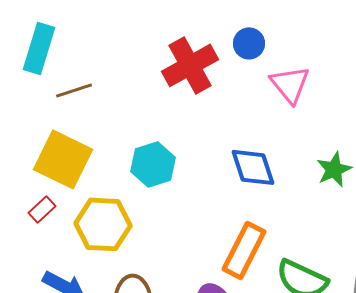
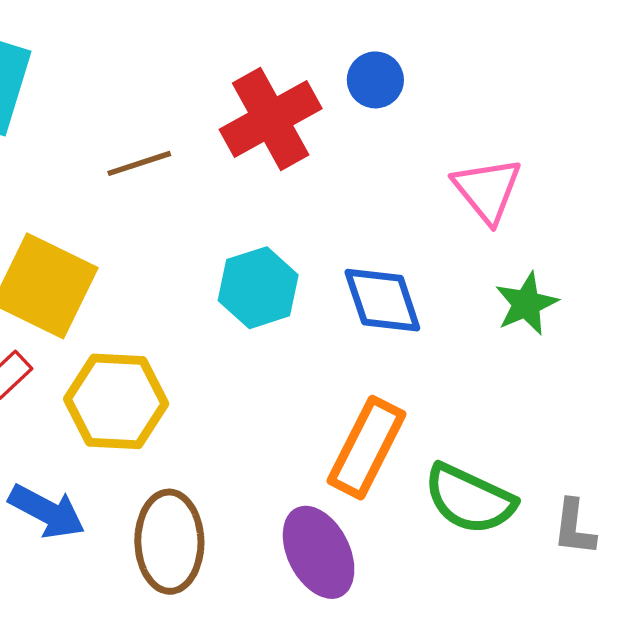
pink triangle: (290, 84) -> (487, 190), moved
brown line: (74, 90) -> (139, 163), moved
cyan hexagon: (153, 164) -> (258, 288), moved

